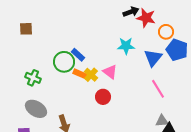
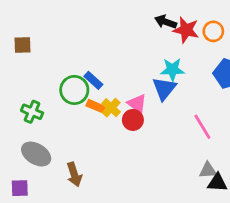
black arrow: (131, 12) -> (166, 22), turned -140
orange circle: (166, 32) -> (213, 31), moved
cyan star: (126, 46) -> (172, 70), moved
blue triangle: (153, 58) -> (164, 89), moved
red circle: (103, 97) -> (133, 120), moved

